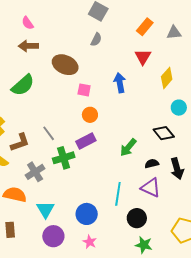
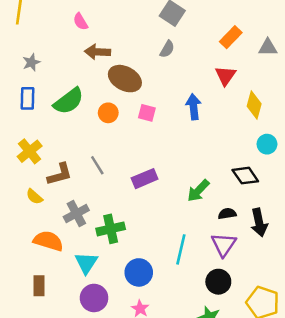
brown arrow: (28, 46) -> (97, 52), moved
yellow diamond: (167, 78) -> (254, 105), turned -30
orange circle: (90, 115) -> (108, 113), moved
green cross: (64, 158) -> (111, 229), moved
purple triangle: (151, 188) -> (224, 244), turned 35
black circle: (137, 218) -> (218, 282), moved

